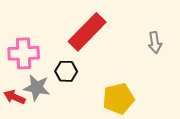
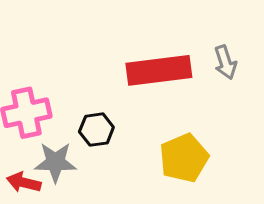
red rectangle: (87, 32) -> (159, 70), moved, turned 48

